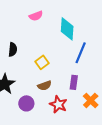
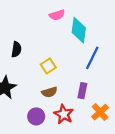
pink semicircle: (36, 16) -> (57, 15), moved
purple circle: (26, 103) -> (36, 116), moved

